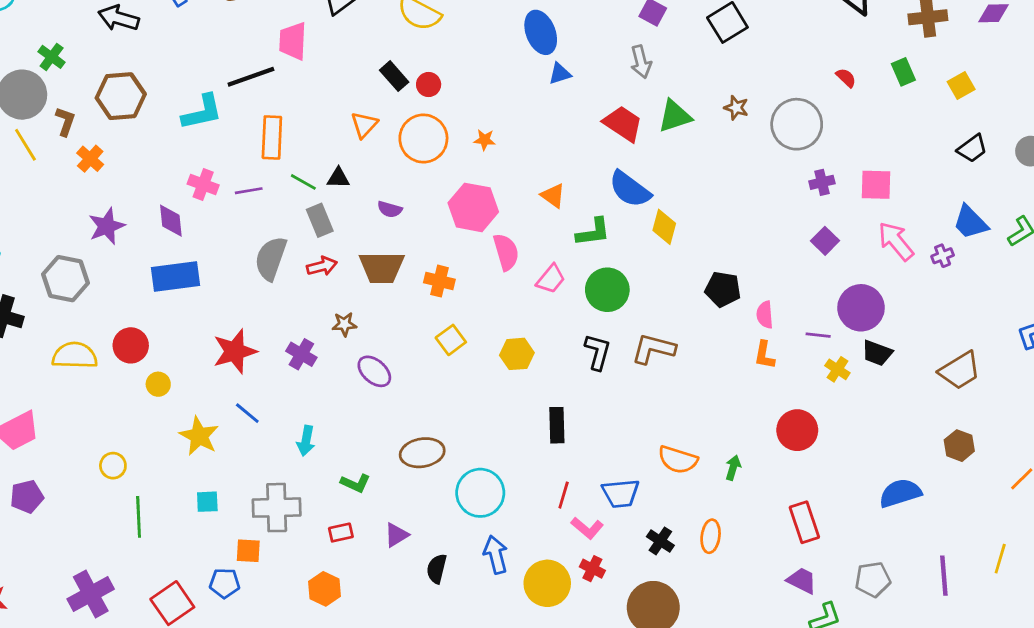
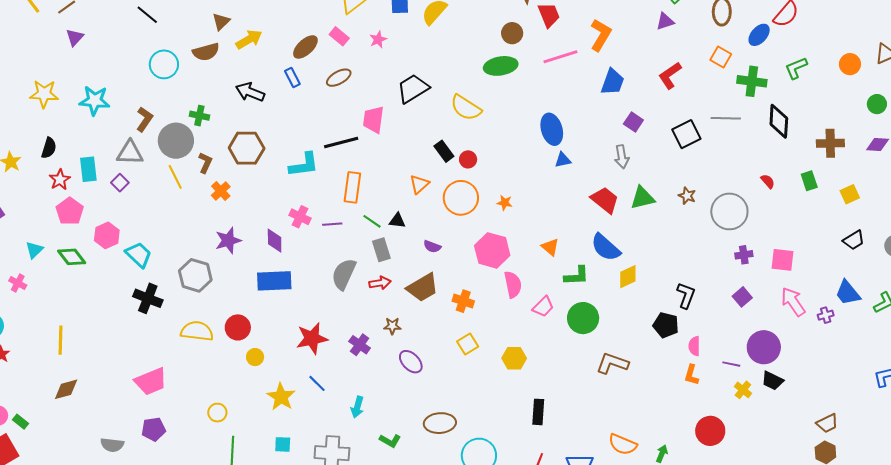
green cross: (52, 57) -> (199, 116), turned -30
yellow diamond: (664, 227) -> (628, 277), turned 45
brown trapezoid: (382, 267) -> (423, 288), turned -36
black L-shape: (598, 352) -> (686, 295), moved
brown trapezoid: (960, 371) -> (827, 423), moved, size x0.7

